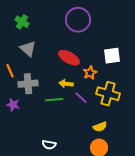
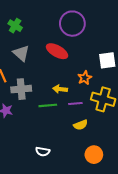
red ellipse: (69, 58) -> (57, 51), moved
purple line: (81, 98) -> (75, 103), turned -48
yellow semicircle: (100, 127) -> (81, 125), moved

